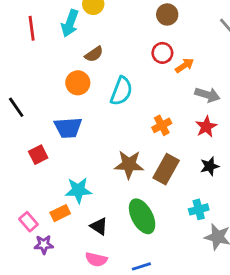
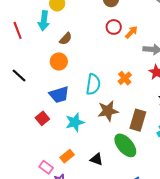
cyan semicircle: (121, 91) -> (93, 84), moved
black line: (16, 107) -> (19, 75), moved
brown rectangle: (166, 169) -> (138, 120), moved
cyan star: (78, 190) -> (75, 122), moved

